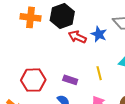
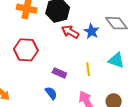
red hexagon: (33, 80) -> (26, 50), moved

